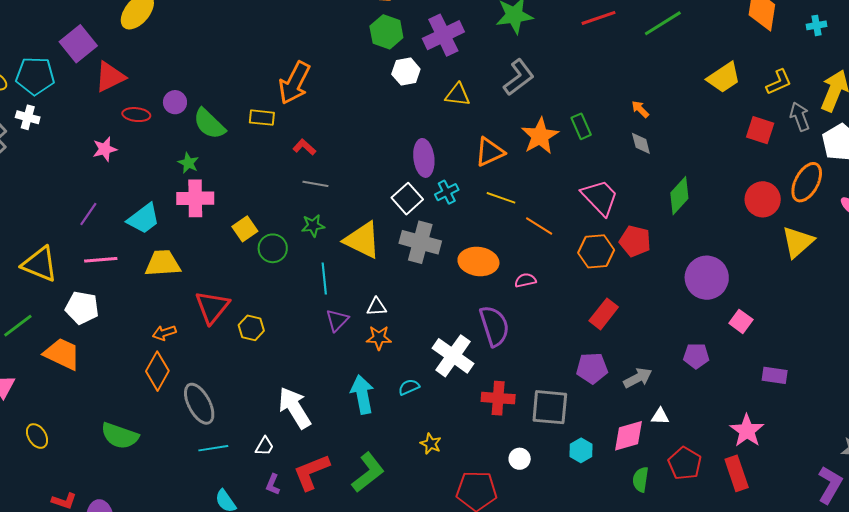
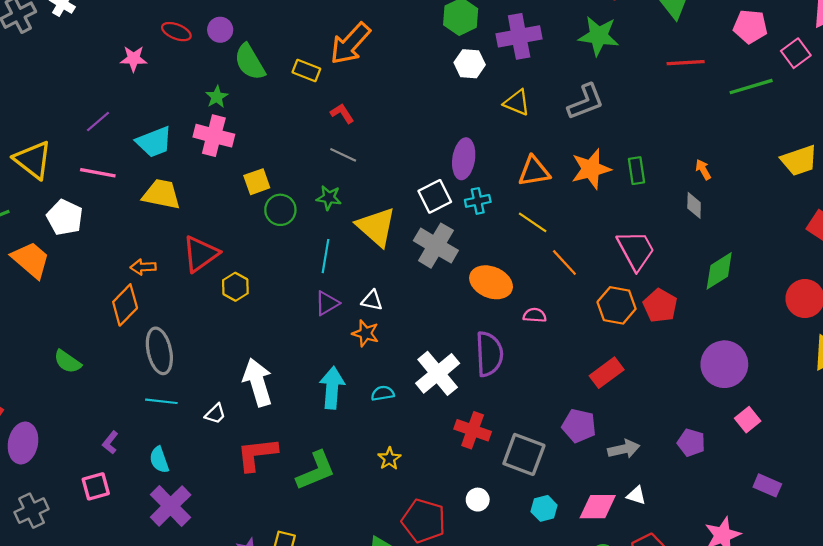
green semicircle: (120, 436) -> (67, 362), size x0.7
purple L-shape: (273, 484) -> (110, 442), moved

